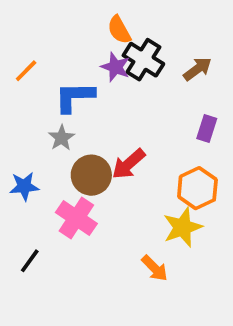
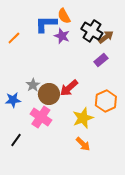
black cross: (143, 60) -> (92, 31), moved
blue L-shape: (75, 97) -> (46, 24), moved
purple rectangle: (207, 129) -> (101, 60), moved, turned 32
gray star: (61, 138) -> (33, 85), moved
yellow star: (183, 227) -> (83, 118), moved

